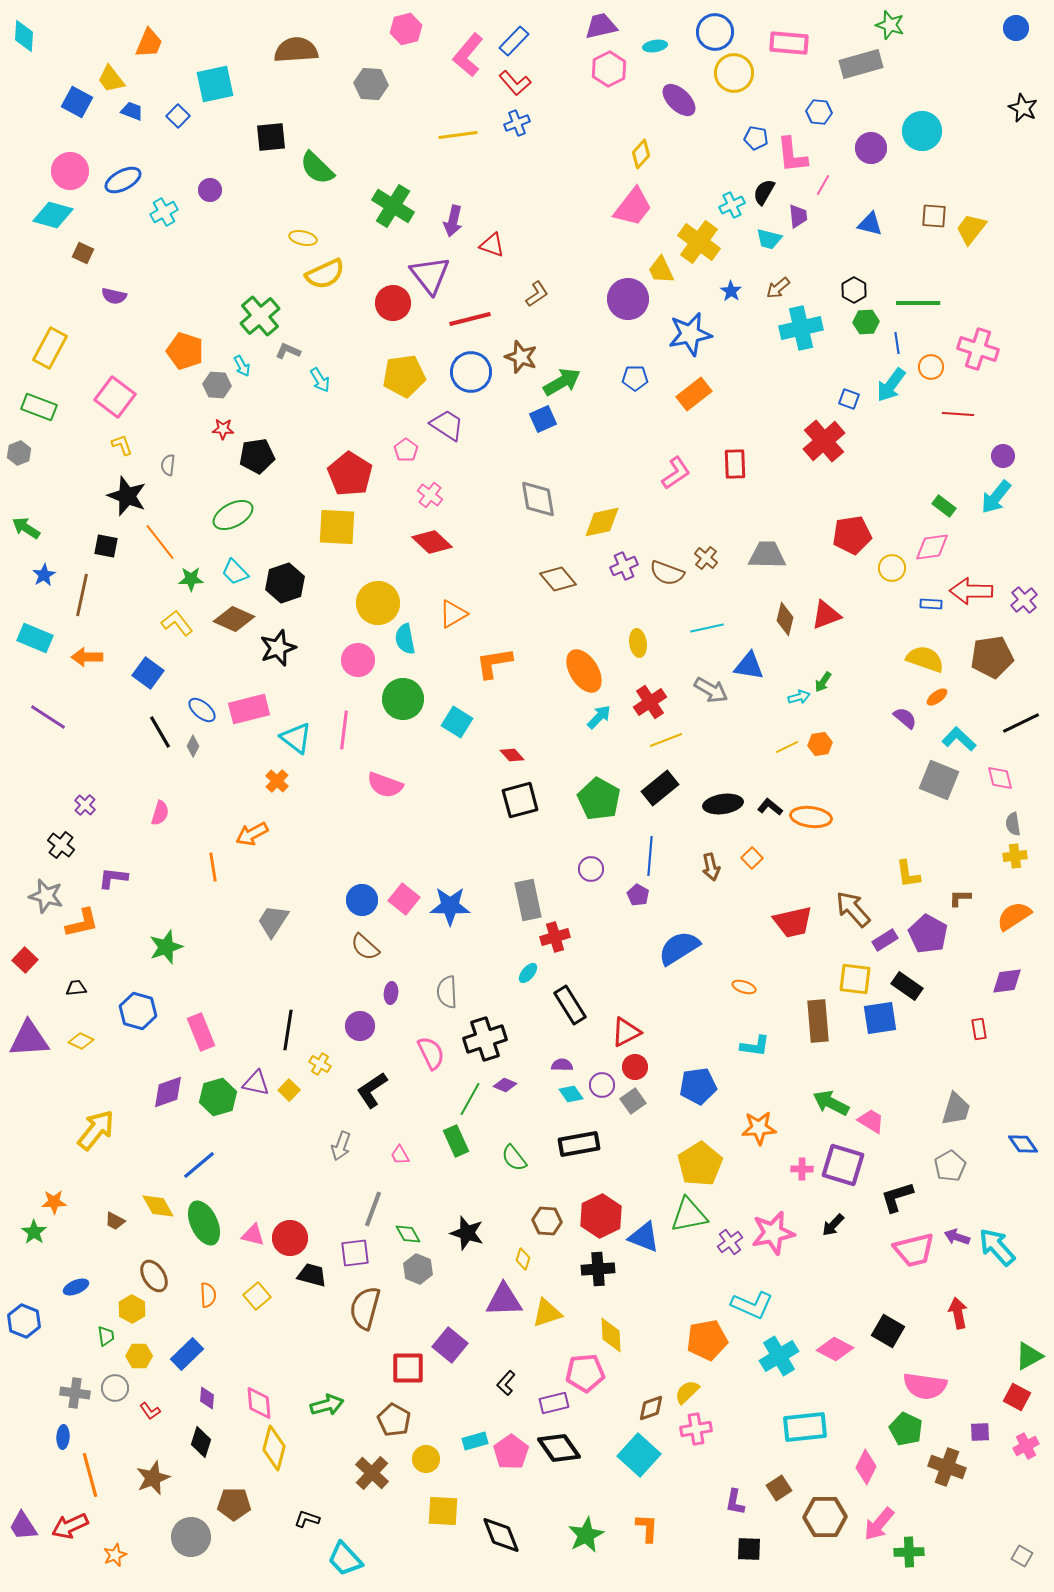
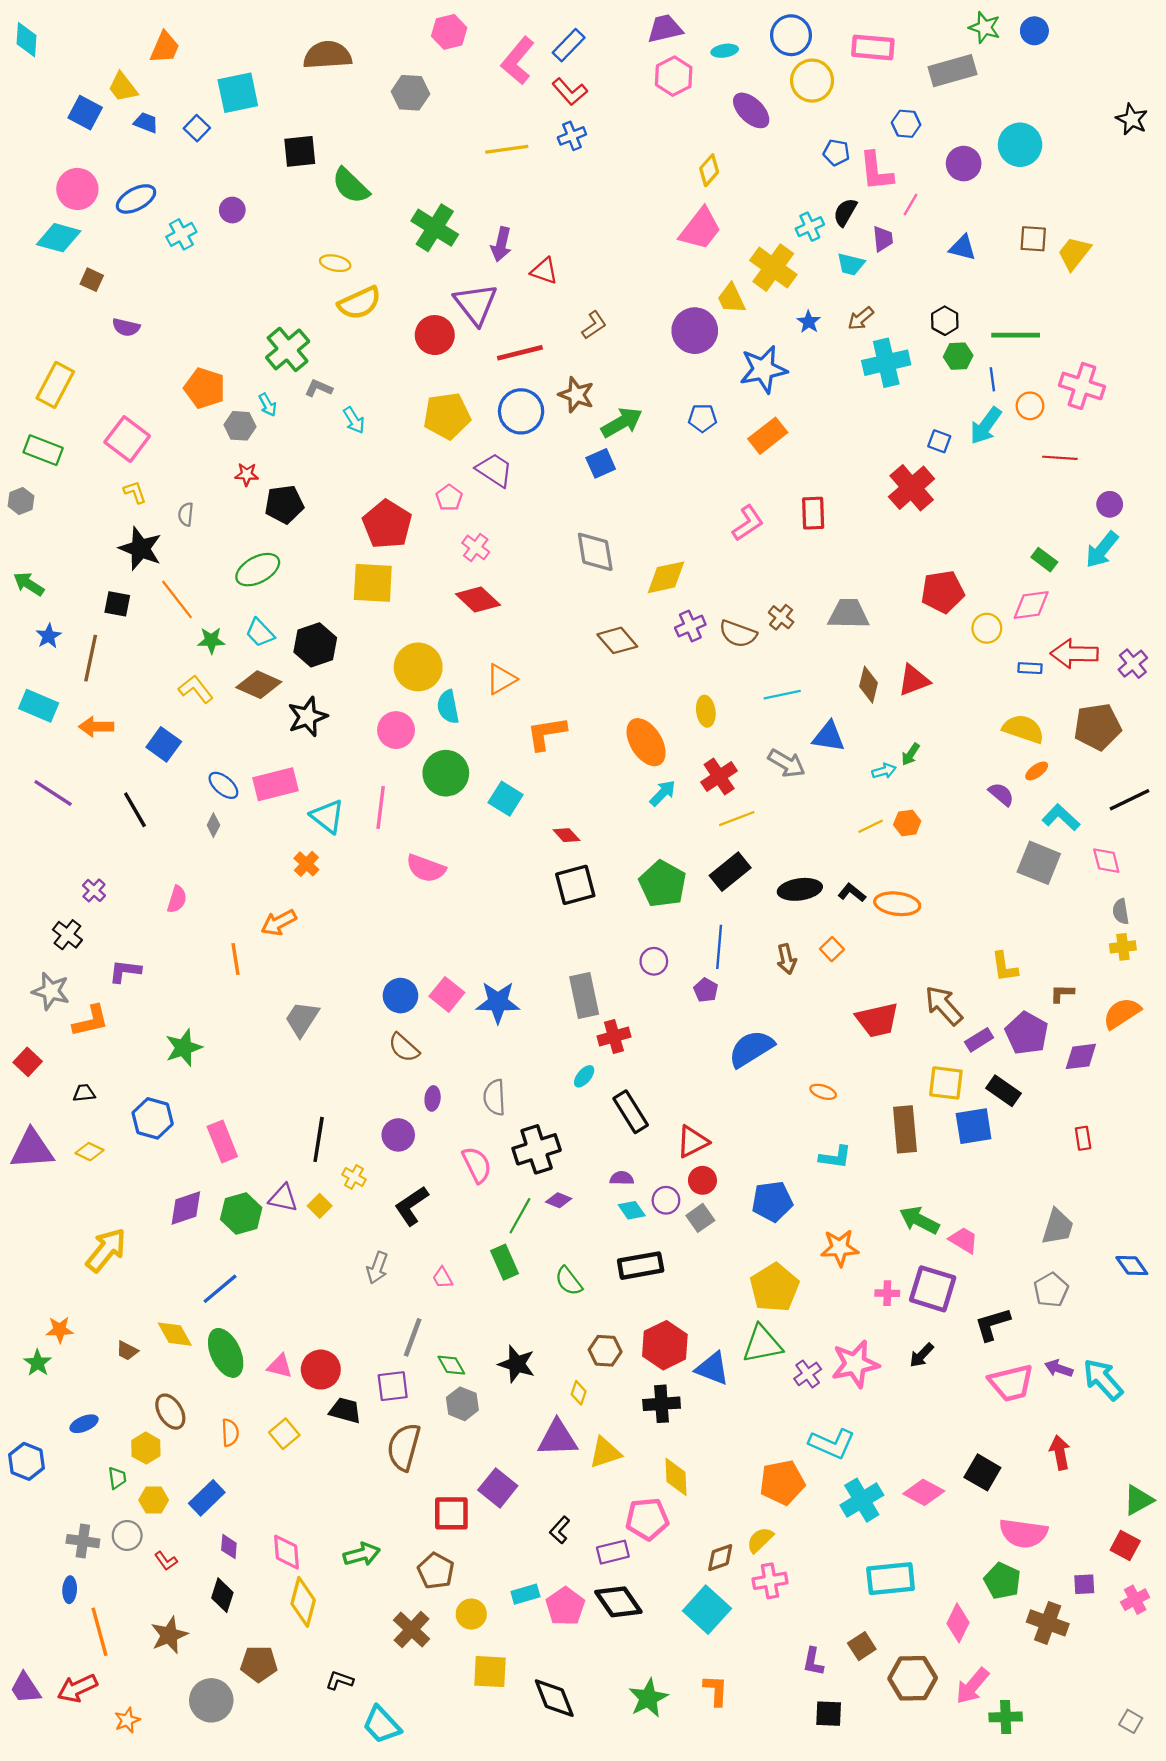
blue circle: (1016, 28) -> (1034, 31), moved
black line: (160, 732) -> (135, 810), moved
purple diamond: (1007, 981) -> (1081, 1056), moved

